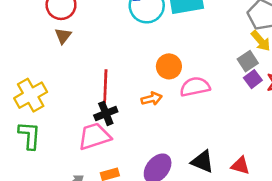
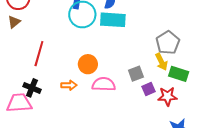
gray square: (248, 61) -> (136, 74), moved
red line: (105, 86) -> (39, 54), moved
black cross: (106, 113) -> (32, 88), turned 30

